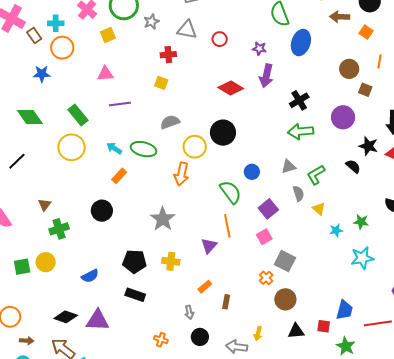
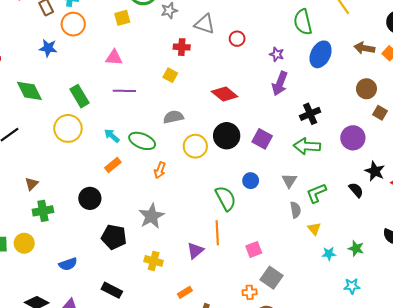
brown arrow: (340, 17) -> (364, 48), moved
red diamond: (231, 88) -> (225, 94), moved
gray triangle: (288, 167) -> (289, 181), turned -49
orange arrow: (181, 174) -> (160, 170), moved, size x0.7
purple square: (268, 209) -> (262, 139), moved, turned -30
cyan star: (362, 258) -> (352, 286), size x0.7
black pentagon: (134, 261) -> (114, 237), moved
orange cross: (266, 278) -> (250, 292), turned 32

